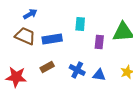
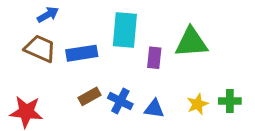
cyan rectangle: (80, 24) -> (125, 30), size x1.6
brown rectangle: (47, 67) -> (89, 96), moved

